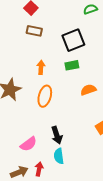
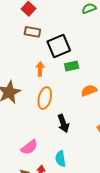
black square: (73, 40) -> (59, 46), moved
black arrow: (57, 135) -> (63, 123), moved

